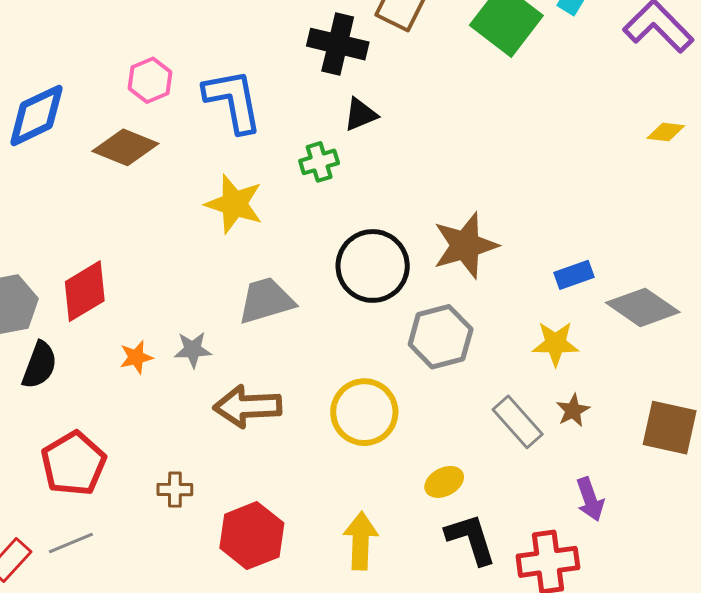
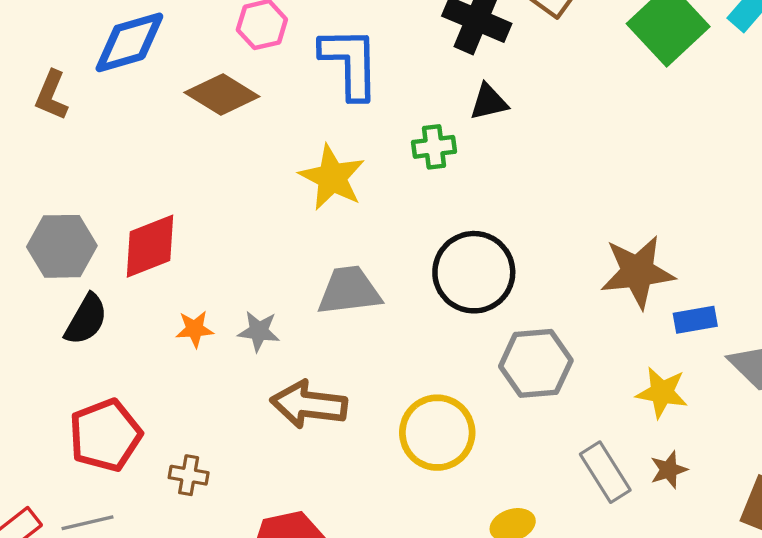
brown star: (465, 245) -> (637, 272), moved
brown cross: (175, 490) -> (189, 475), moved

